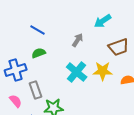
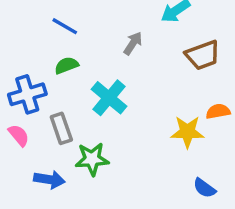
yellow star: (103, 71) -> (187, 132), moved
cyan cross: (77, 72) -> (109, 98), moved
pink semicircle: (16, 101) -> (19, 135), moved

